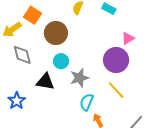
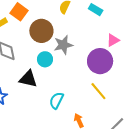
gray star: (79, 78) -> (63, 45), moved
cyan semicircle: (87, 102) -> (56, 100), moved

